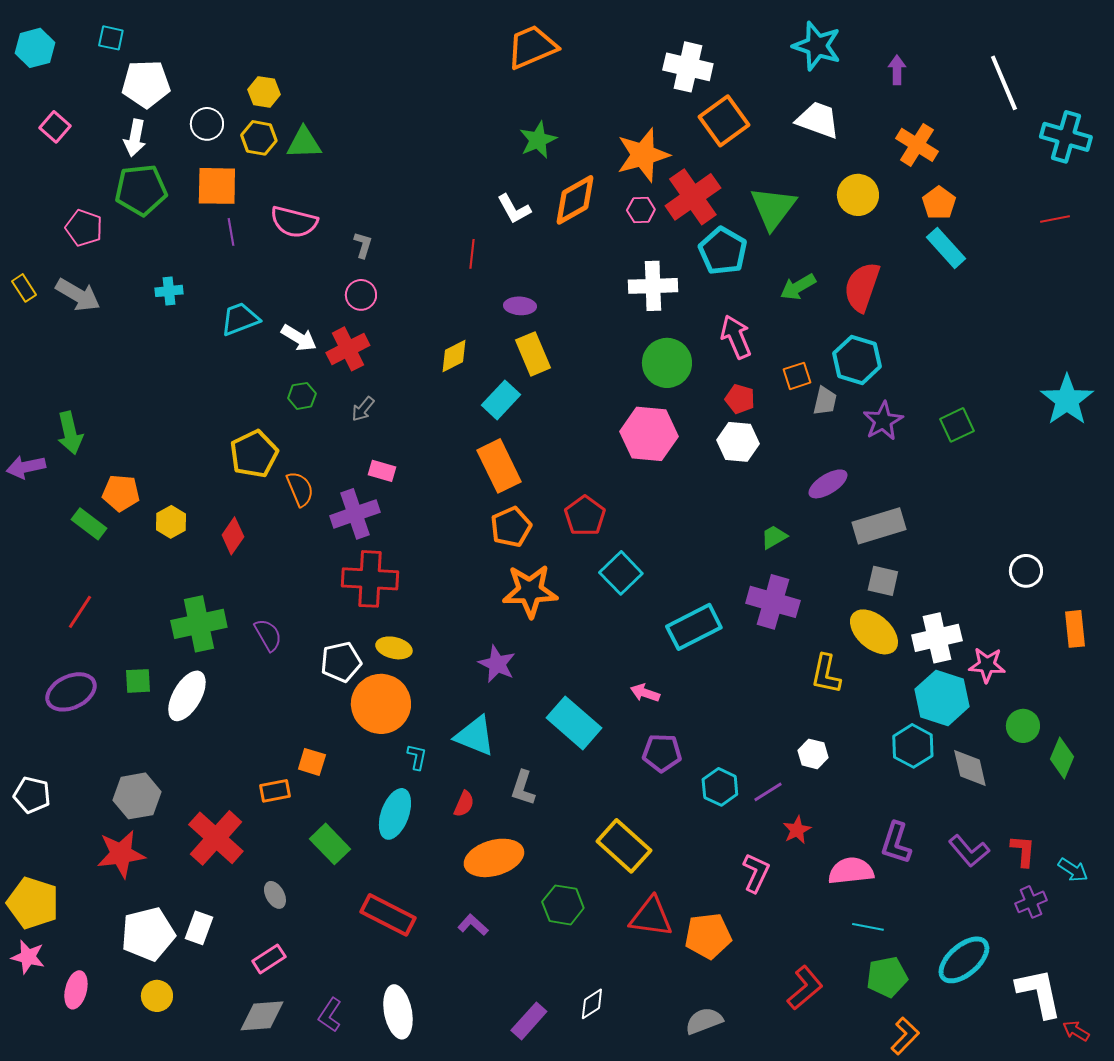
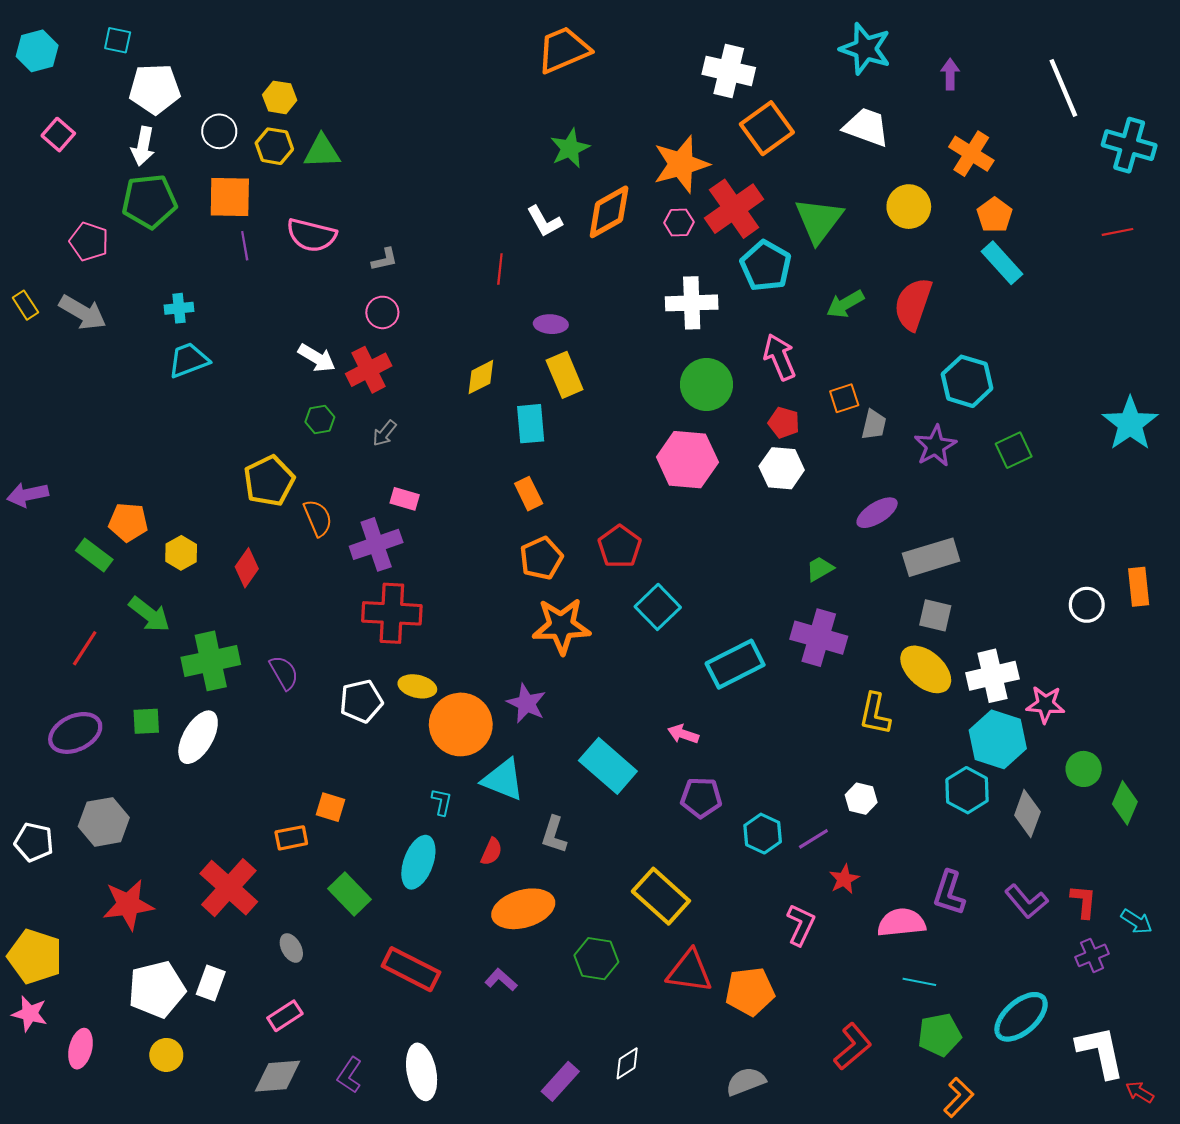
gray L-shape: (363, 245) -> (384, 260), turned 60
cyan trapezoid: (240, 319) -> (189, 360), moved
cyan hexagon: (857, 360) -> (967, 381), moved
cyan rectangle: (501, 400) -> (531, 424), turned -48
green arrow: (70, 433) -> (149, 614), moved, turned -39
orange rectangle: (499, 466) -> (529, 494), size x0.6
orange rectangle: (1075, 629) -> (1139, 587), moved
orange circle: (381, 704) -> (461, 724), moved
gray diamond: (970, 768) -> (1027, 813), turned 33
gray hexagon: (137, 796) -> (104, 822), moved

